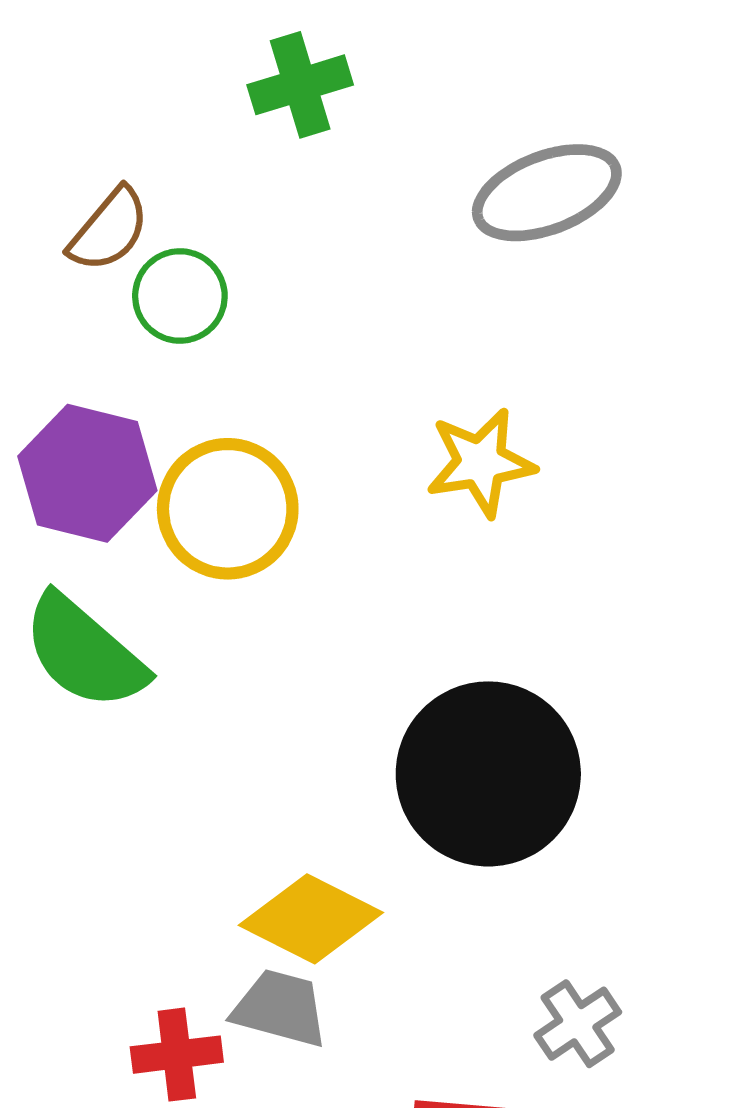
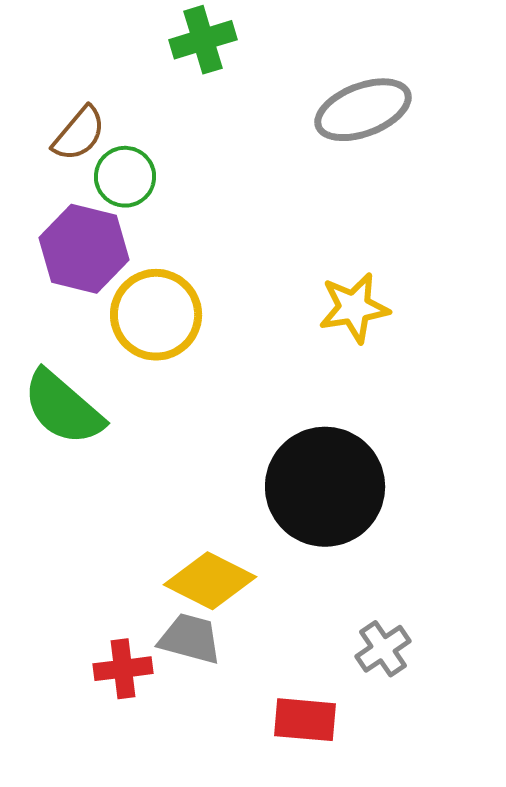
yellow star: (481, 463) -> (354, 308), moved
purple hexagon: (87, 473) -> (84, 249), moved

